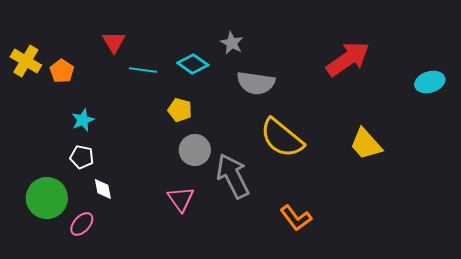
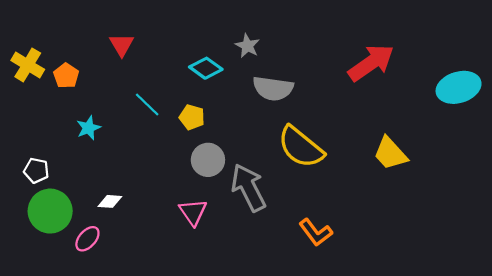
cyan line: (143, 70) -> (147, 104), moved, turned 36
cyan ellipse: (430, 82) -> (459, 87), size x1.4
white pentagon: (82, 157) -> (36, 171), moved
white diamond: (103, 189) -> (110, 201), turned -75

